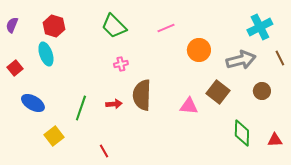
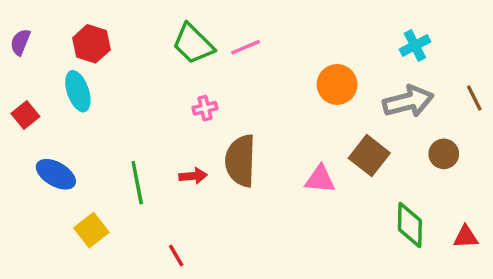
cyan cross: (260, 27) -> (415, 45), moved, size x0.7
pink line: (166, 28) -> (246, 47), moved
green line: (81, 108) -> (137, 183), turned -30

